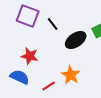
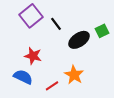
purple square: (28, 16) -> (31, 16), turned 30

